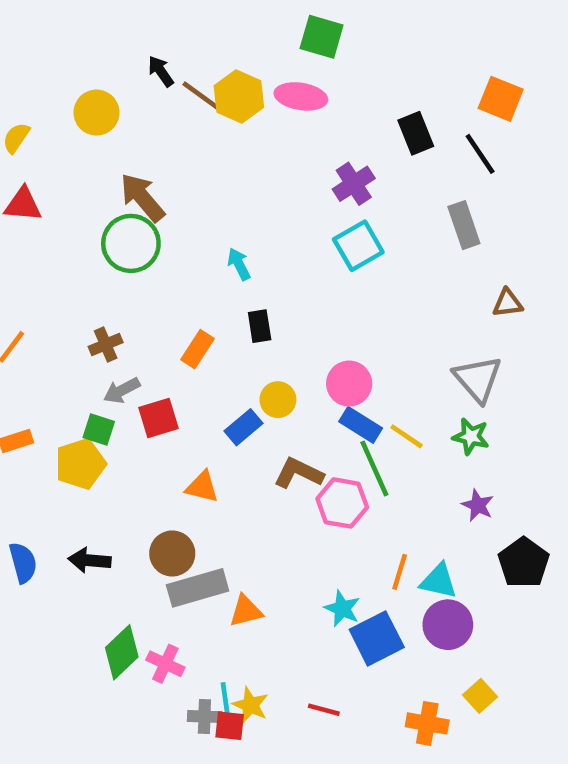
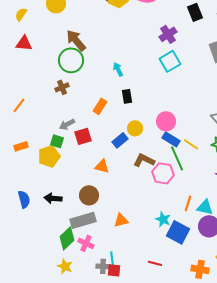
brown cross: (106, 344) -> (62, 87), moved
gray rectangle: (198, 588) -> (83, 220), moved
blue square: (377, 638) -> (178, 232), turned -35
yellow star: (250, 705) -> (65, 266), moved

